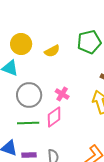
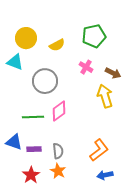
pink cross: (62, 94) -> (86, 67), moved
gray circle: (29, 95) -> (45, 81), moved

